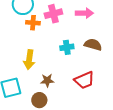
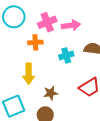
pink arrow: (84, 13) -> (71, 25), moved
orange cross: (33, 23) -> (35, 42), moved

